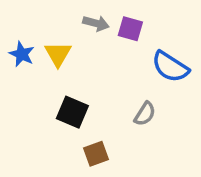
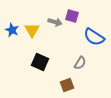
gray arrow: (96, 23) -> (55, 22), moved
brown square: (96, 154) -> (67, 85), moved

